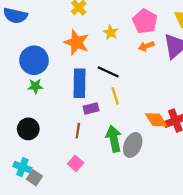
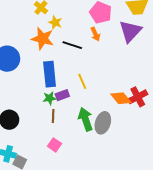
yellow star: (111, 32) -> (55, 22), moved
orange arrow: (146, 46) -> (95, 34), moved, turned -88
black line: (108, 72) -> (72, 45), moved
green star: (35, 86) -> (50, 98), moved

